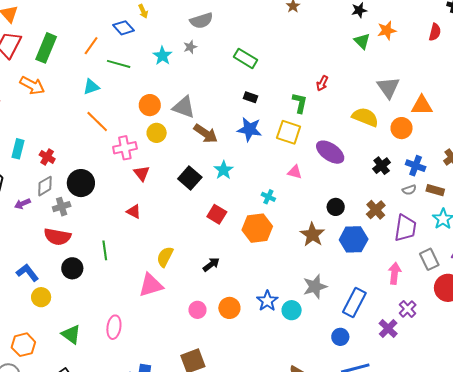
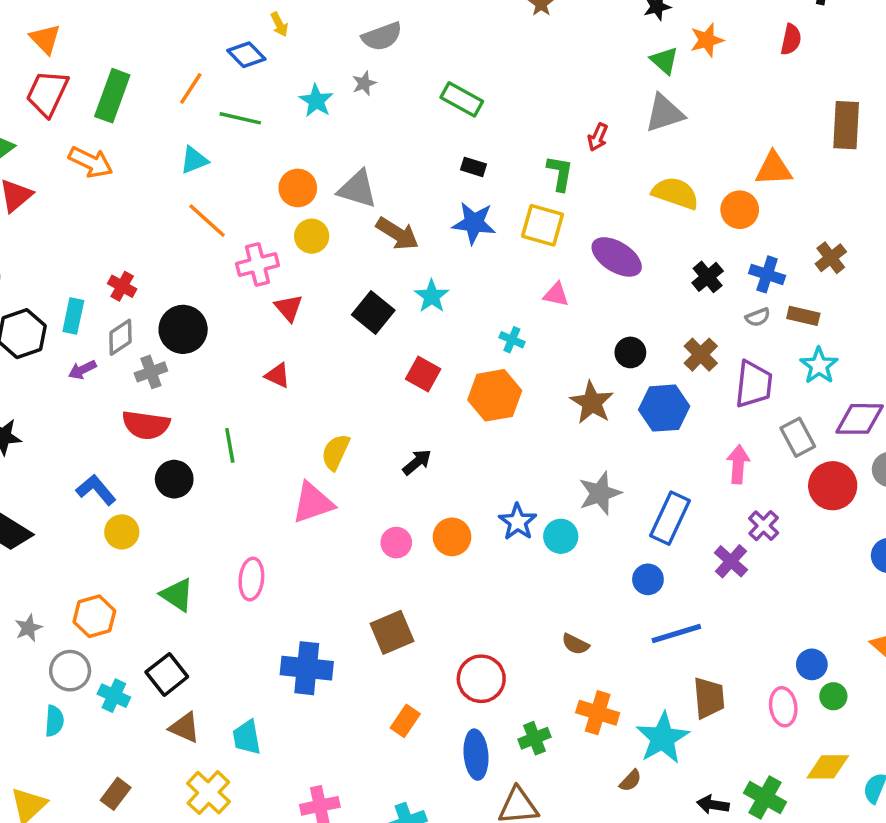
gray triangle: (388, 87) -> (665, 113), moved, turned 50
cyan rectangle: (18, 149) -> (73, 316), moved

